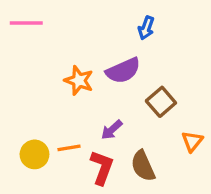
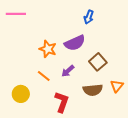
purple arrow: (112, 130) -> (68, 71), moved
orange line: (69, 148) -> (44, 76), moved, turned 48
brown semicircle: (143, 166) -> (93, 90), moved, turned -72

